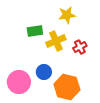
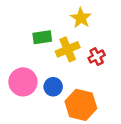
yellow star: (67, 15) -> (81, 18), turned -30
pink circle: (19, 82) -> (23, 82), moved

